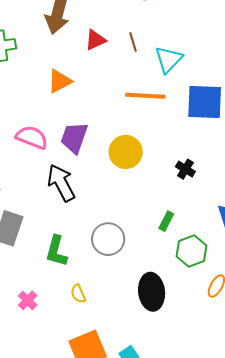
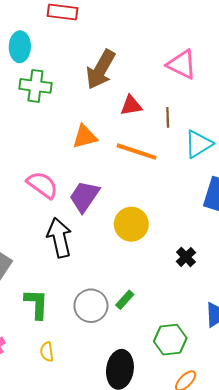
orange line: (145, 96) -> (136, 152), moved
green rectangle: (166, 221) -> (125, 300), moved
green L-shape: (56, 251) -> (36, 304), turned 152

